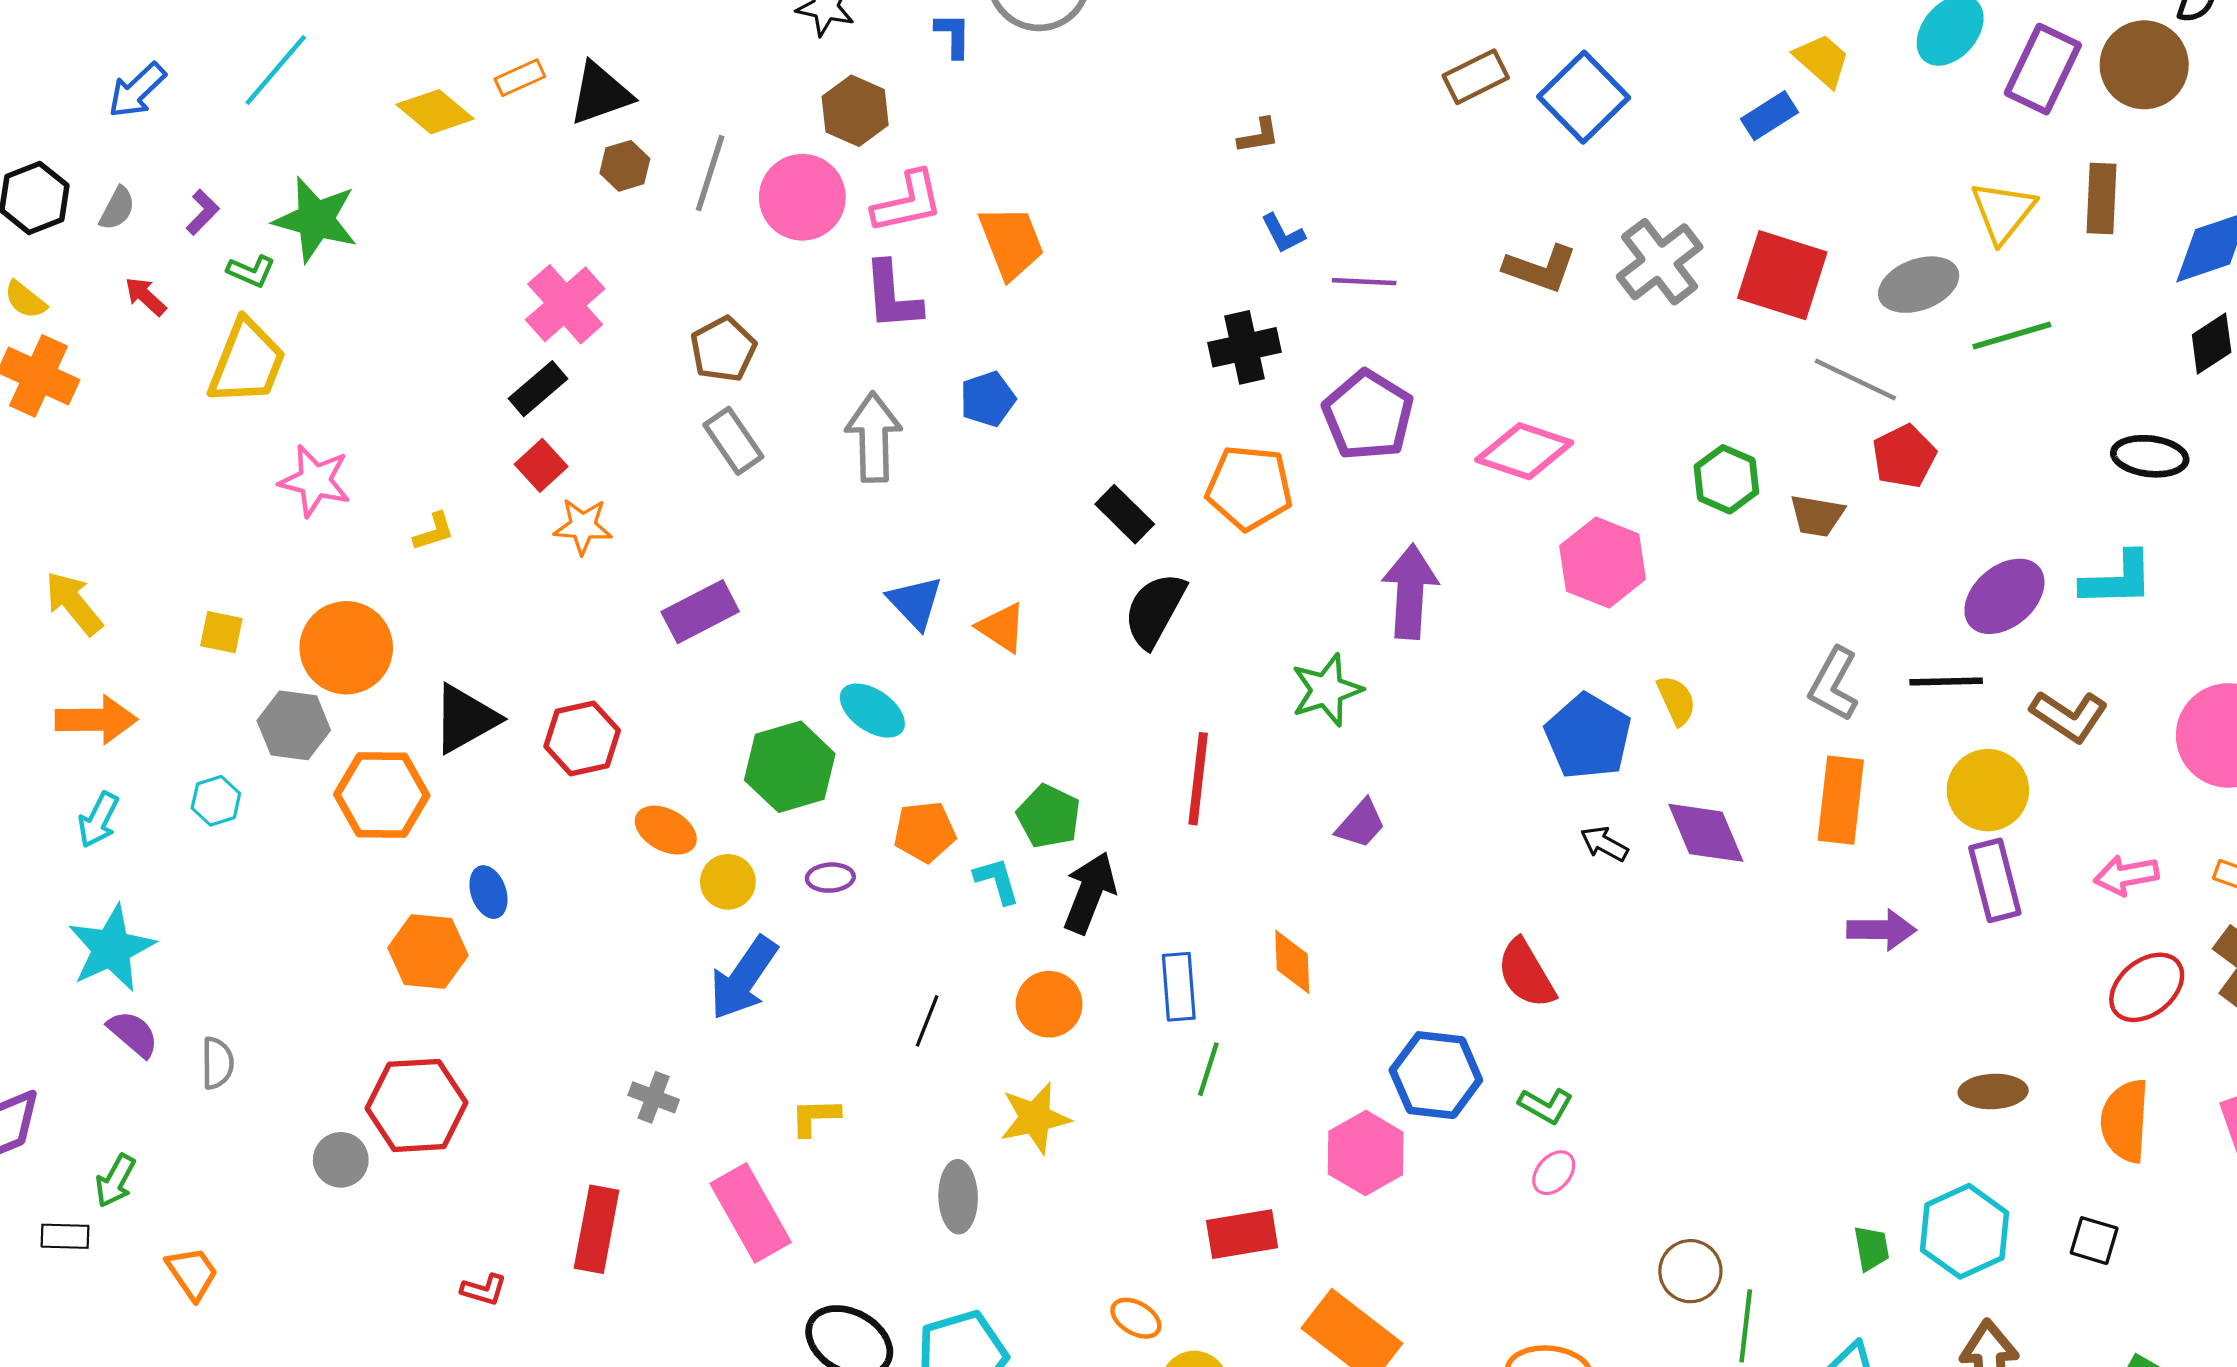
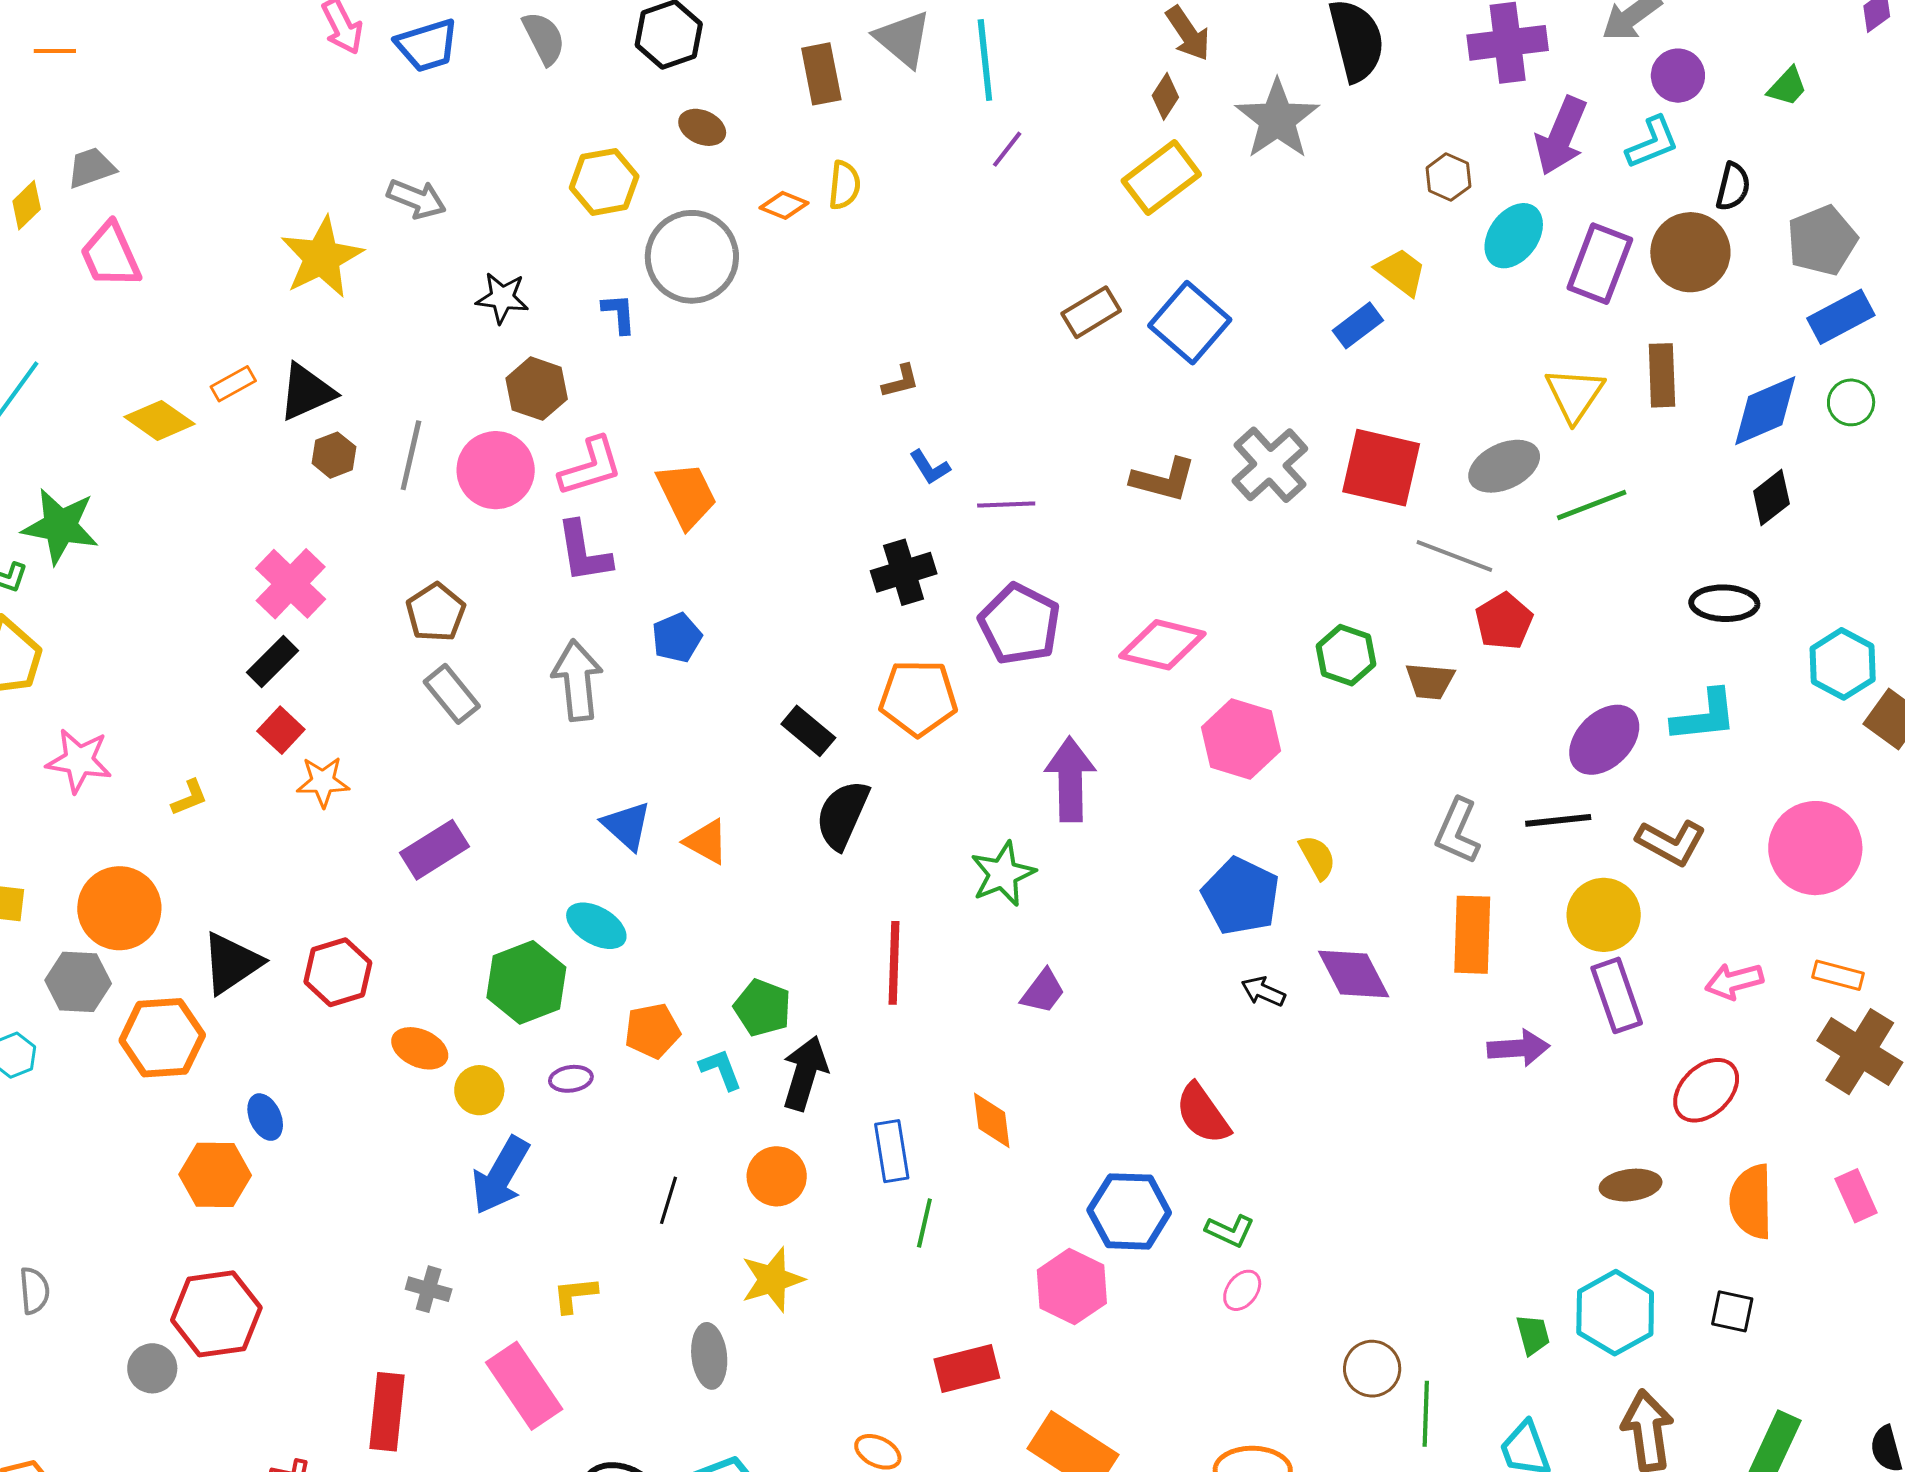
red ellipse: (2147, 987) -> (1706, 1090), moved

